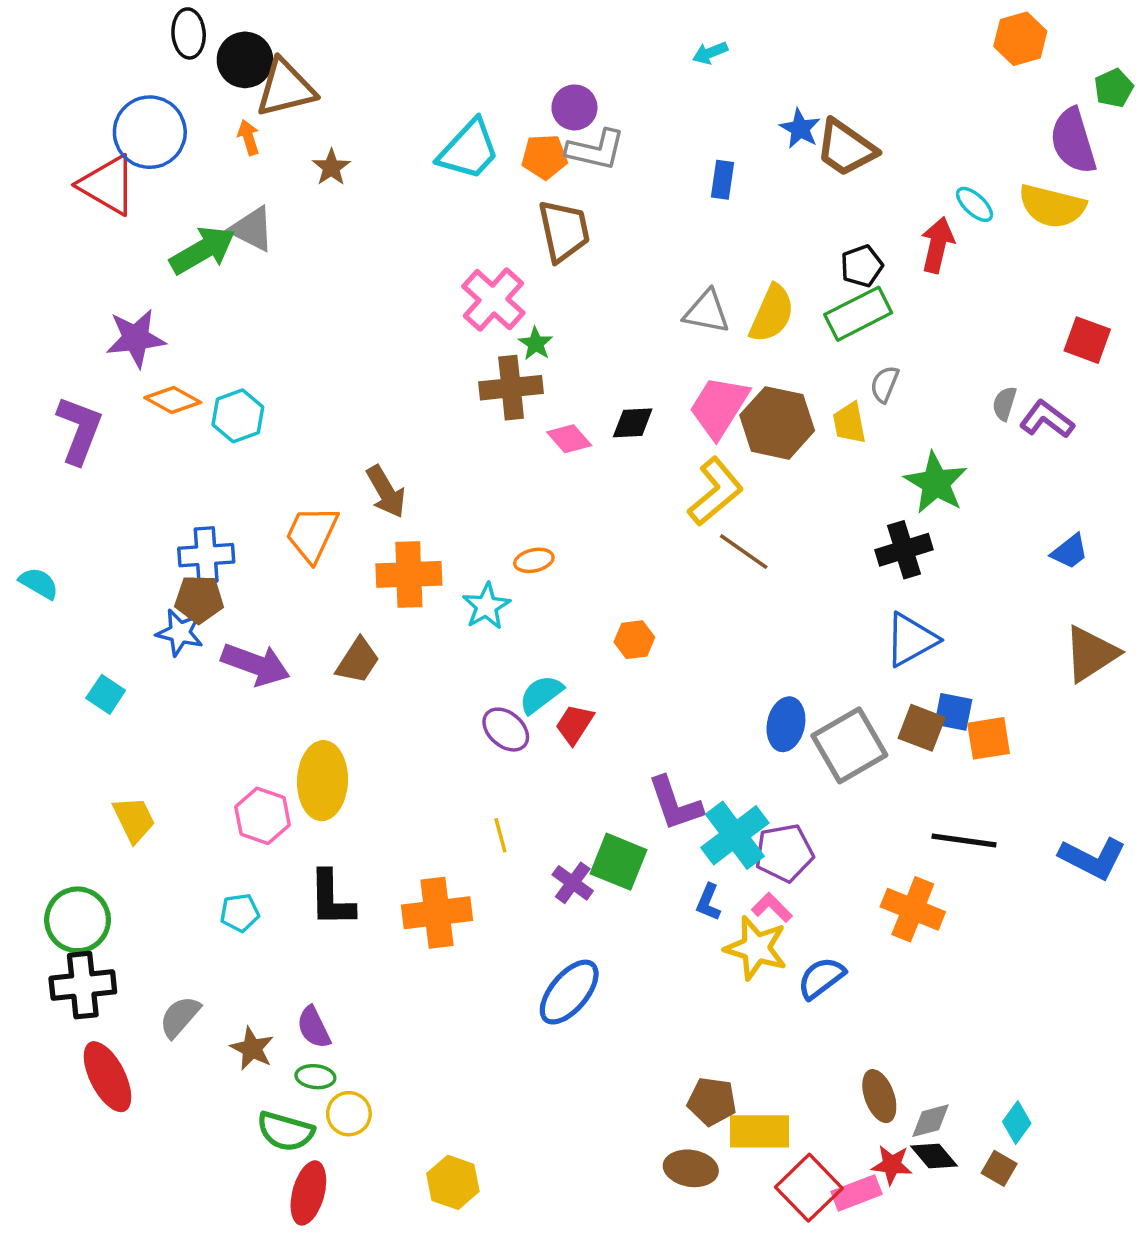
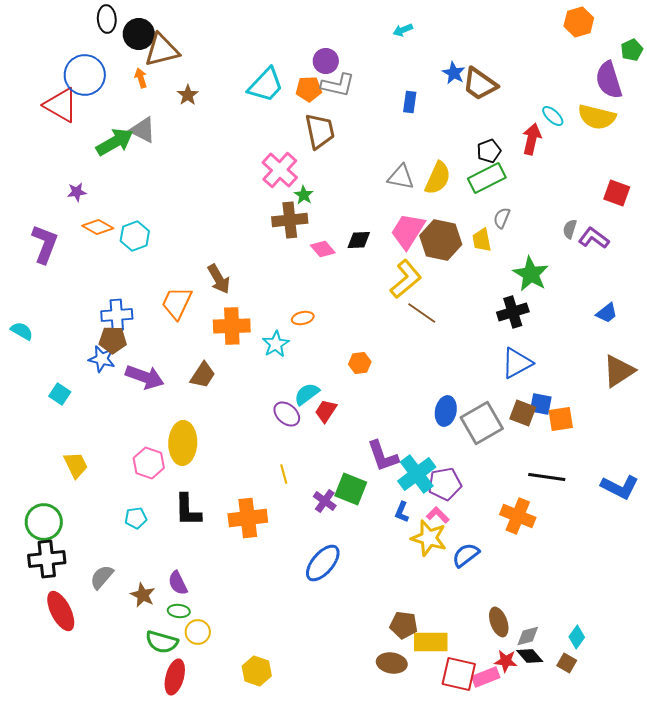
purple star: (136, 338) -> (77, 192), size x0.6
red square: (809, 1188) -> (459, 674), turned -33

